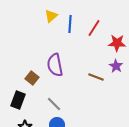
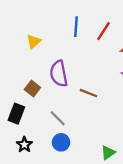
yellow triangle: (51, 16) -> (34, 41), moved
brown line: (96, 77) -> (89, 93), moved

